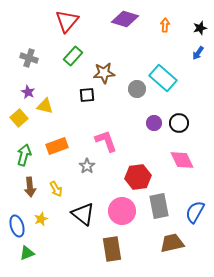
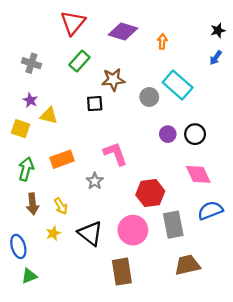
purple diamond: (125, 19) -> (123, 32), moved
orange arrow: (165, 25) -> (162, 41), moved
yellow square: (19, 118) -> (21, 129), turned -30
blue semicircle: (195, 212) -> (210, 210), moved, turned 40
yellow star: (41, 219) -> (53, 233), moved

